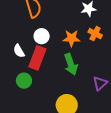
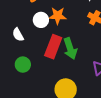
orange star: (72, 38) -> (58, 16), moved
red rectangle: (37, 58) -> (53, 47), moved

